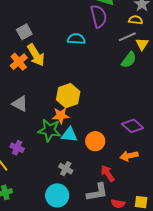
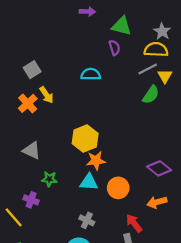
purple semicircle: (99, 16) -> (114, 48), size x0.6
yellow semicircle: (136, 20) -> (156, 50), size x1.5
yellow arrow: (36, 55) -> (46, 95), size x0.7
orange star: (61, 116) -> (96, 161), moved
green star: (49, 130) -> (49, 179), moved, size x0.6

